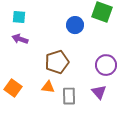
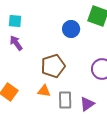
purple arrow: (20, 39) -> (16, 43), turned 35
purple triangle: (99, 92) -> (87, 104), moved, turned 35

